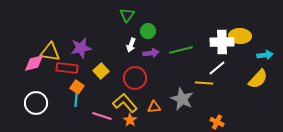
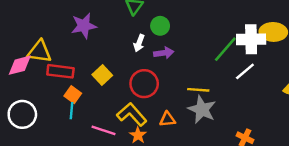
purple star: (81, 48) -> (84, 26), moved
green line: (181, 50) -> (225, 49), moved, turned -35
yellow line: (204, 83) -> (198, 90), moved

